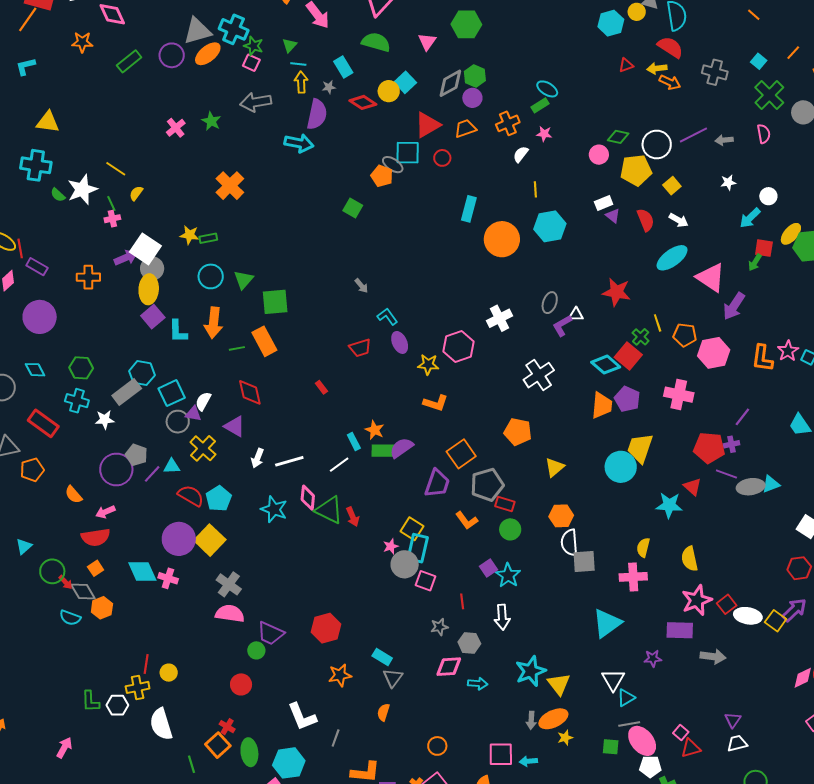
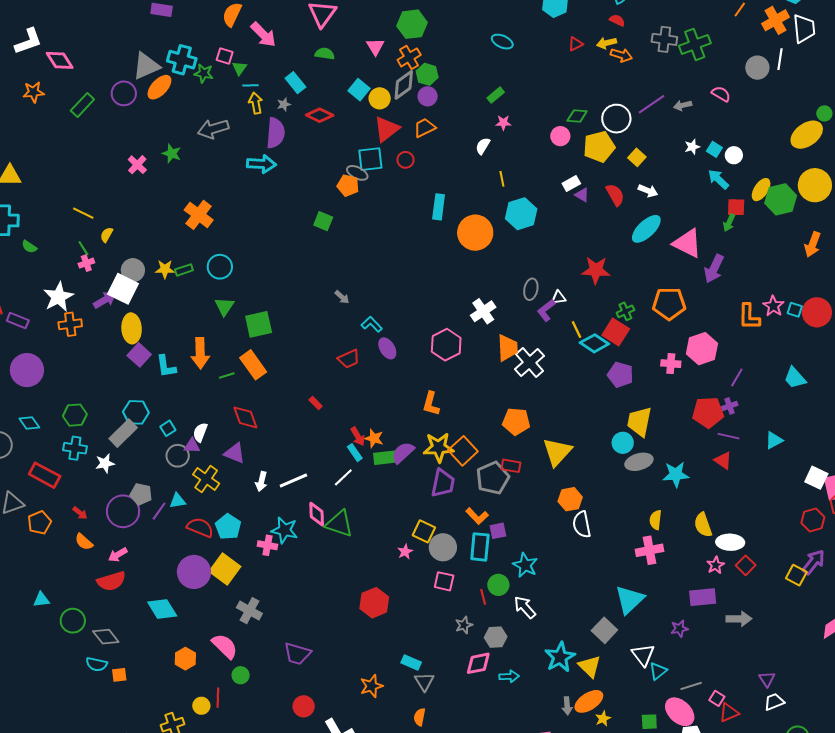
green semicircle: (376, 42) -> (325, 54), size x0.7
red semicircle: (670, 47) -> (617, 20), size x0.6
cyan square: (759, 61) -> (714, 149), moved
pink square: (251, 63) -> (225, 56), moved
cyan ellipse: (547, 89) -> (502, 42), moved
yellow circle: (389, 91) -> (380, 98), moved
green cross: (769, 95) -> (695, 44), moved, turned 32
orange cross: (508, 123) -> (409, 57), moved
pink semicircle: (764, 134) -> (721, 94), turned -42
white star: (82, 190) -> (58, 297), moved
cyan arrow: (750, 218) -> (718, 179), turned 95
gray circle: (152, 268) -> (133, 270), moved
cyan circle: (211, 276) -> (220, 267), moved
yellow line: (658, 323) -> (576, 329), moved
orange pentagon: (685, 335) -> (669, 304), size x1.4
green cross: (641, 337) -> (625, 311), turned 30
pink hexagon: (714, 353) -> (702, 349), moved
yellow star: (428, 364) -> (439, 447), moved, size x1.4
cyan square: (172, 393) -> (168, 428), size x0.6
pink cross: (679, 395) -> (671, 364), size x0.7
orange L-shape: (436, 403) -> (431, 404), turned 95
orange trapezoid: (602, 405) -> (508, 348), moved
yellow triangle: (555, 467) -> (557, 452), size x1.5
cyan circle: (621, 467) -> (623, 443), size x0.7
red triangle: (692, 487) -> (723, 461), moved
gray ellipse: (751, 487) -> (639, 462), moved
red rectangle: (505, 504) -> (511, 466), moved
red arrow: (353, 517) -> (358, 436), moved
green circle: (510, 529) -> (498, 585), moved
cyan triangle: (24, 546) -> (41, 600), turned 42
cyan rectangle: (418, 548) -> (480, 547), moved
gray square: (584, 562) -> (604, 630), moved, turned -35
gray circle: (405, 564) -> (443, 547), moved
orange square: (96, 568) -> (119, 675), moved, turned 35
purple square: (488, 568) -> (498, 531), moved, turned 30
pink cross: (168, 578) -> (267, 545), moved
red arrow: (66, 582) -> (80, 513), moved
pink star: (697, 600) -> (716, 565), size x0.6
orange hexagon: (102, 608) -> (185, 659), moved
pink semicircle: (230, 614) -> (225, 646), moved, turned 44
white ellipse: (748, 616) -> (730, 542), moved
white arrow: (502, 617) -> (525, 607), turned 150
red hexagon: (326, 628) -> (374, 603), moved
green circle: (256, 650) -> (241, 675), moved
red line: (146, 664) -> (218, 698), moved
red circle: (241, 684) -> (304, 706), moved
gray line: (629, 724) -> (691, 686), moved

